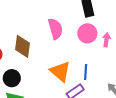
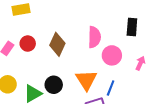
pink circle: (87, 33) -> (112, 55), moved
black circle: (12, 78) -> (54, 85), moved

